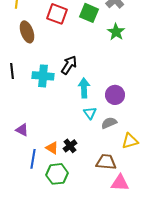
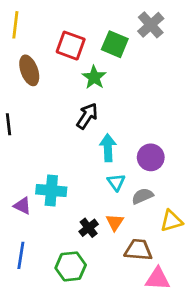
green star: (116, 32) -> (94, 77), moved
cyan cross: (43, 76) -> (51, 190), moved
orange triangle: (52, 148) -> (115, 222), moved, turned 32
blue line: (33, 159) -> (21, 255), moved

